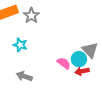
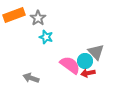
cyan star: (20, 45) -> (46, 37), moved
pink semicircle: (64, 63) -> (70, 65), size x1.5

